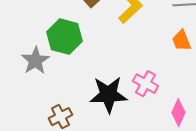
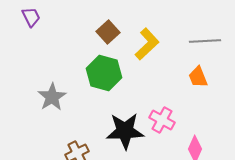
green hexagon: (64, 37) -> (104, 73), moved

